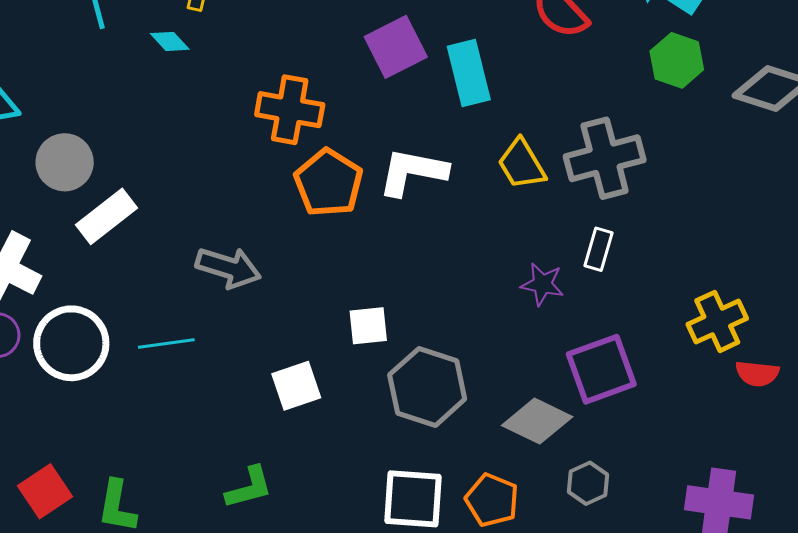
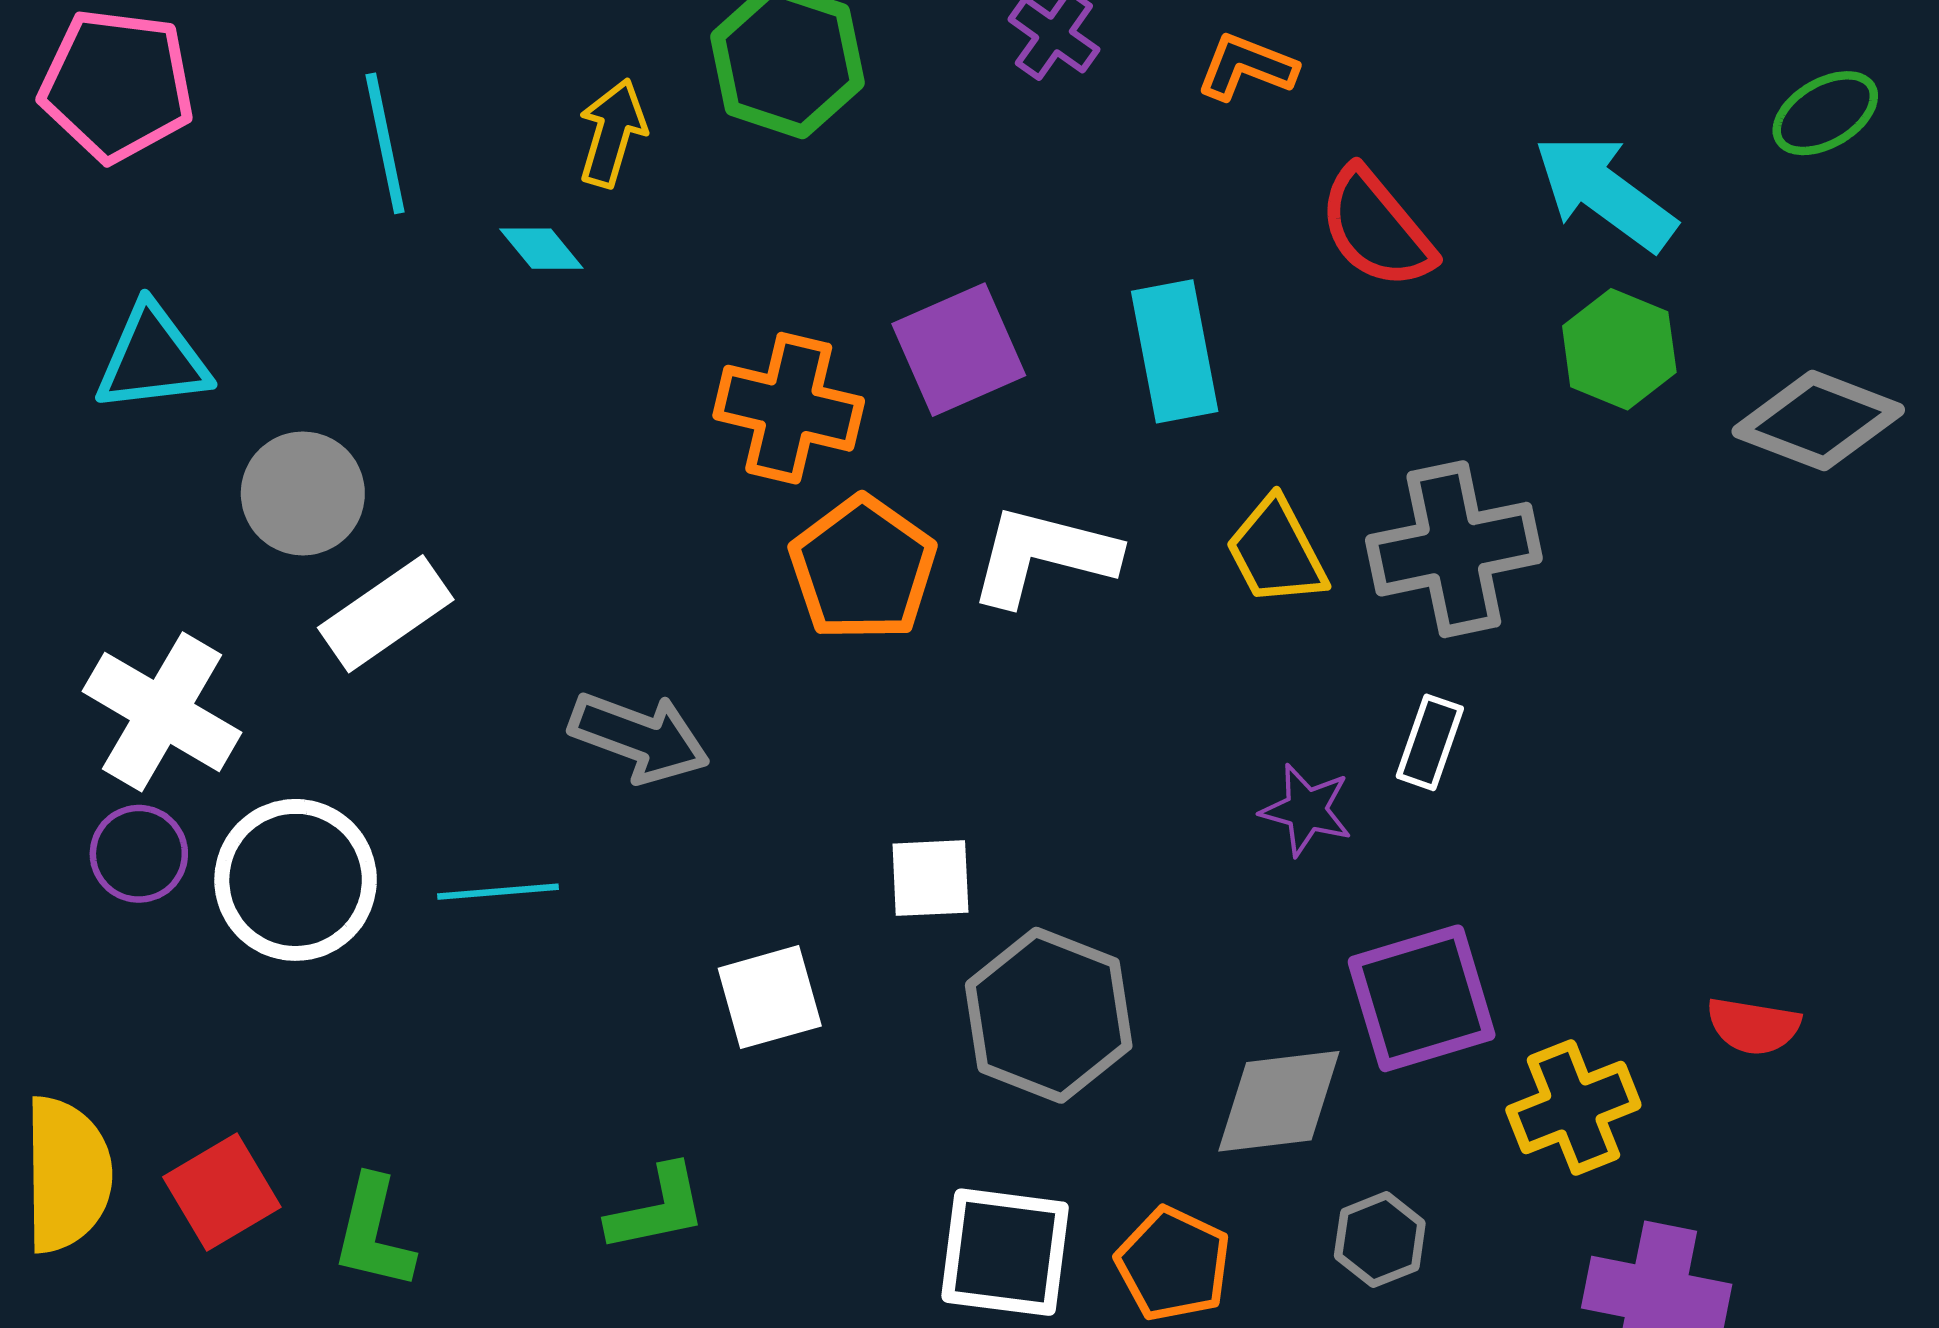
purple square: (396, 47) -> (959, 350), moved
yellow cross: (717, 321) -> (1573, 1108), moved
gray diamond: (537, 421) -> (1279, 1101), turned -36

